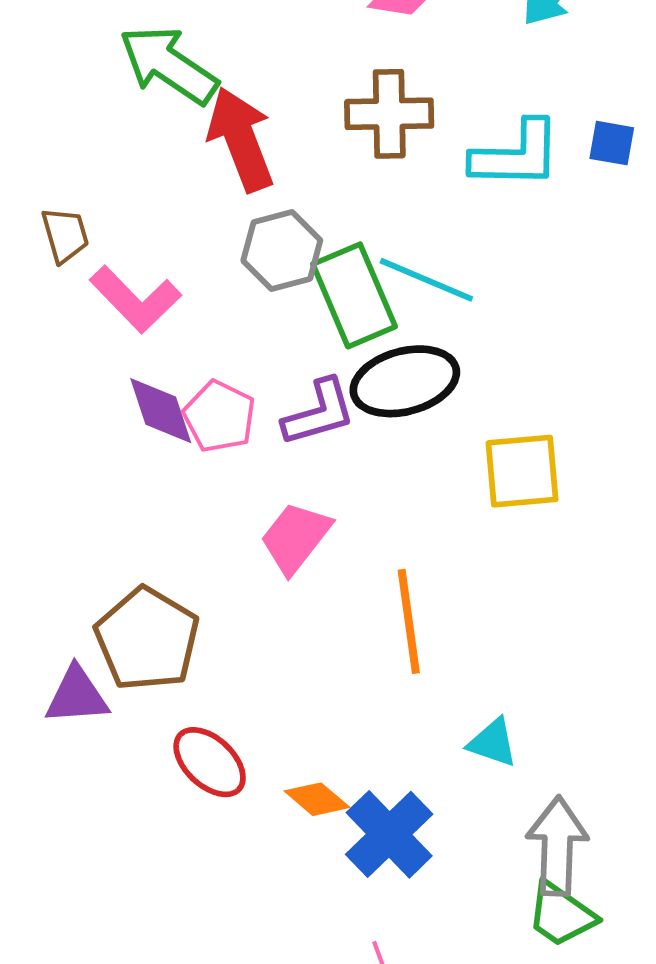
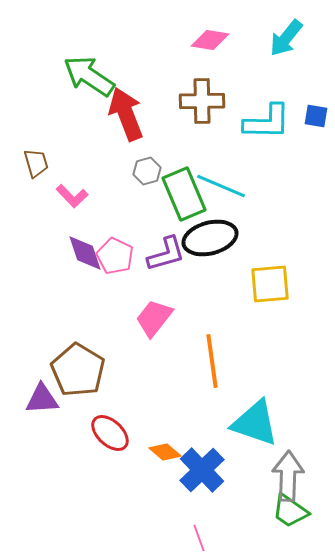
gray hexagon: (282, 250) -> (147, 171), size x0.7
pink L-shape: (135, 299) -> (72, 196), size x0.7
cyan triangle: (493, 743) -> (255, 423), size x1.8

